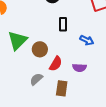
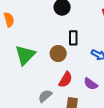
brown circle: (40, 49) -> (58, 54), moved
purple semicircle: (79, 68) -> (91, 84), turned 32

